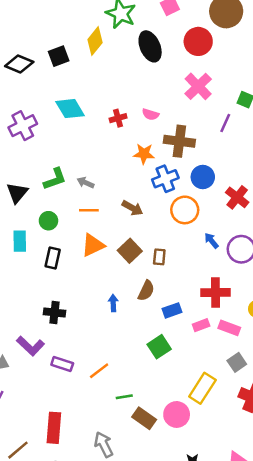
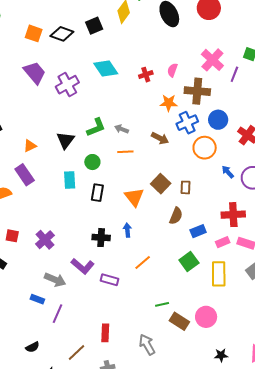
pink cross: (198, 86) -> (212, 60), moved
pink semicircle: (151, 114) -> (172, 70), turned 96
brown arrow: (132, 208) -> (160, 138), moved
orange triangle: (93, 245) -> (134, 197), moved, turned -40
blue arrow: (113, 303) -> (127, 230), moved
orange line: (99, 371) -> (143, 262), moved
yellow rectangle: (202, 388) -> (219, 274), moved, turned -30
red rectangle: (54, 428) -> (105, 333), size x0.7

